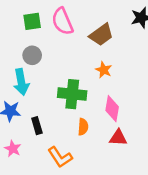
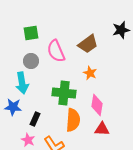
pink semicircle: (62, 21) -> (56, 51), moved
black rectangle: (37, 126) -> (35, 119), turned 40
orange semicircle: (83, 127) -> (73, 120), size x1.6
pink star: (13, 149) -> (28, 140), moved

